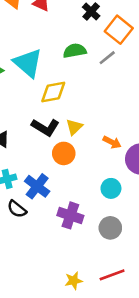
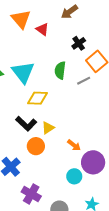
green semicircle: (75, 51) -> (60, 70), turned -84
cyan circle: (111, 188) -> (74, 176), moved

